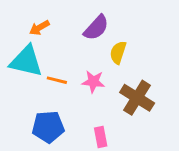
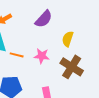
yellow semicircle: (118, 52) -> (68, 39), moved

